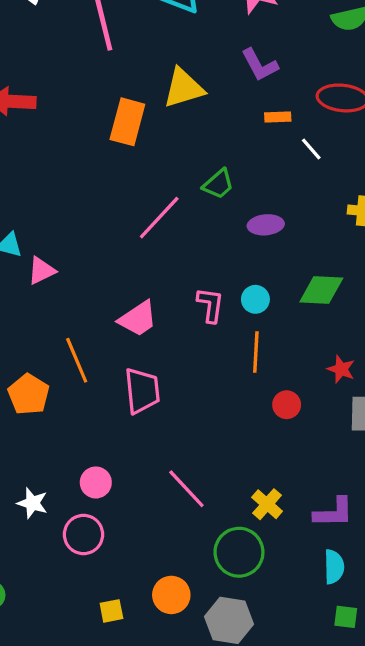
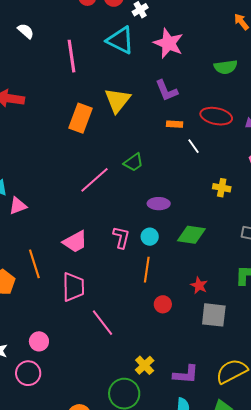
yellow triangle: (183, 88) -> (117, 100), turned -40
purple ellipse: (266, 225) -> (159, 204), moved
pink line: (186, 489) -> (102, 323), moved

